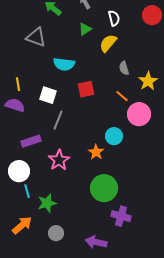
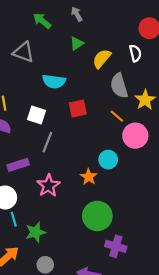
white semicircle: (114, 18) -> (135, 53), moved
gray semicircle: (124, 68) -> (119, 86), size x1.6

